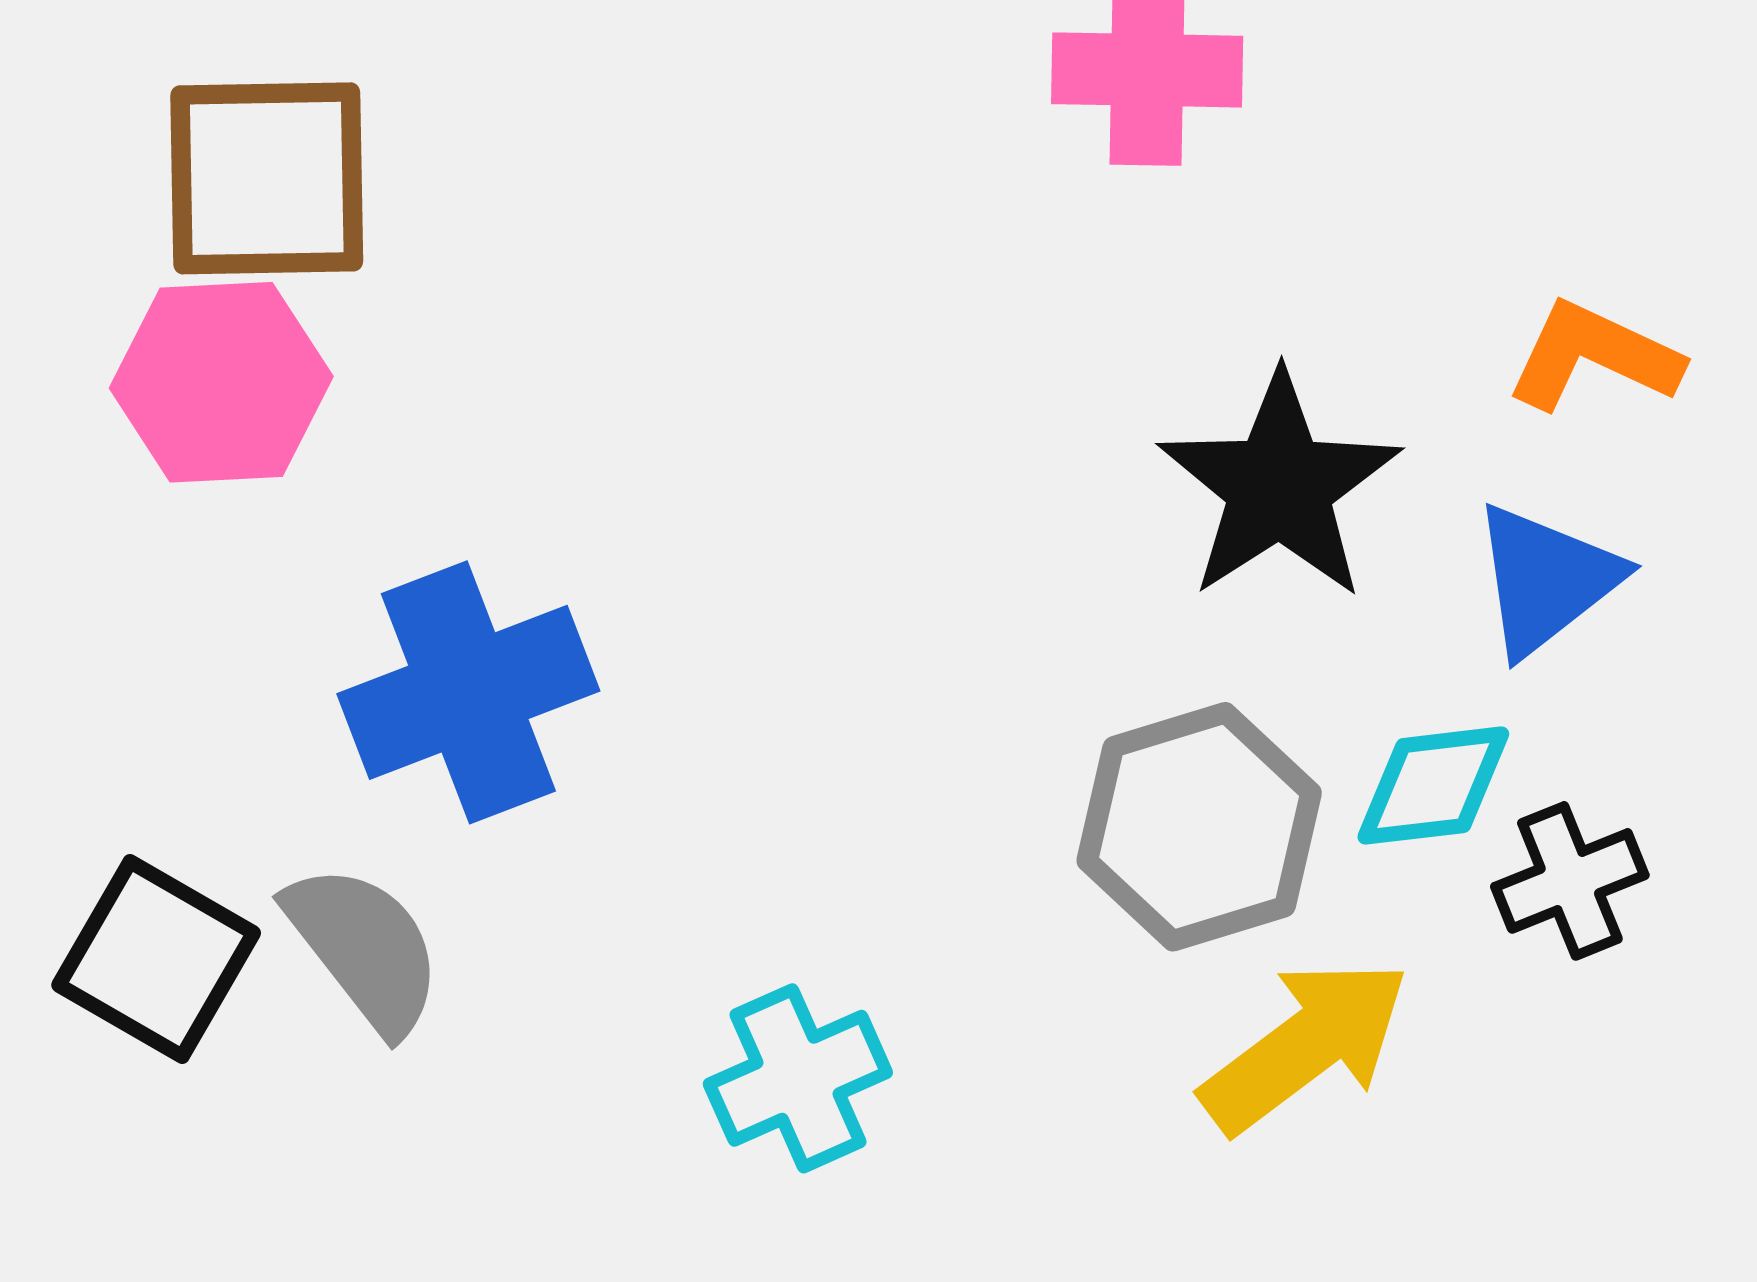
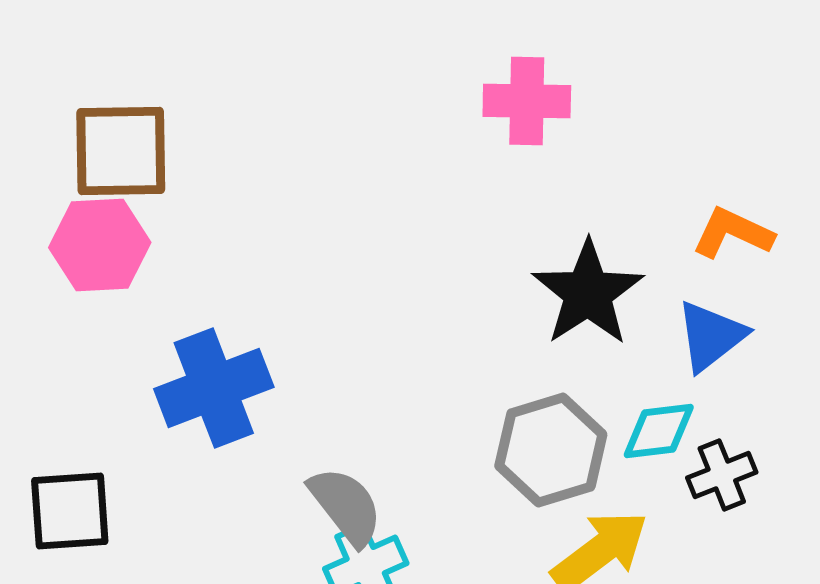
gray semicircle: (364, 948) -> (346, 506), moved
black square: (156, 959) -> (70, 511), turned -34

